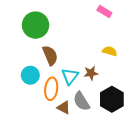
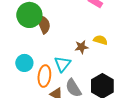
brown semicircle: (50, 55) -> (43, 24), moved
brown star: (91, 73) -> (81, 47), moved

